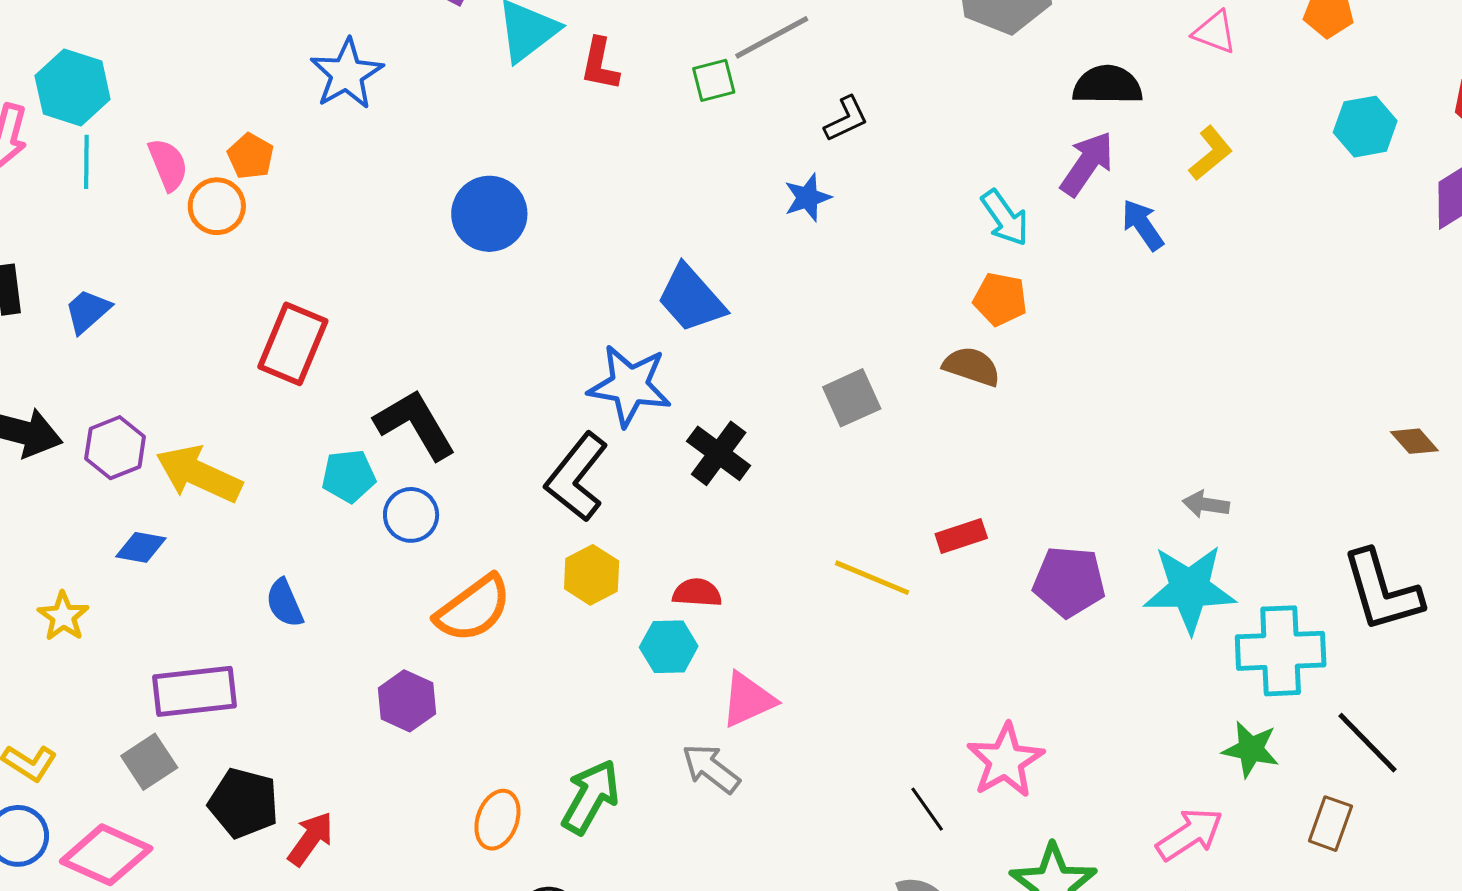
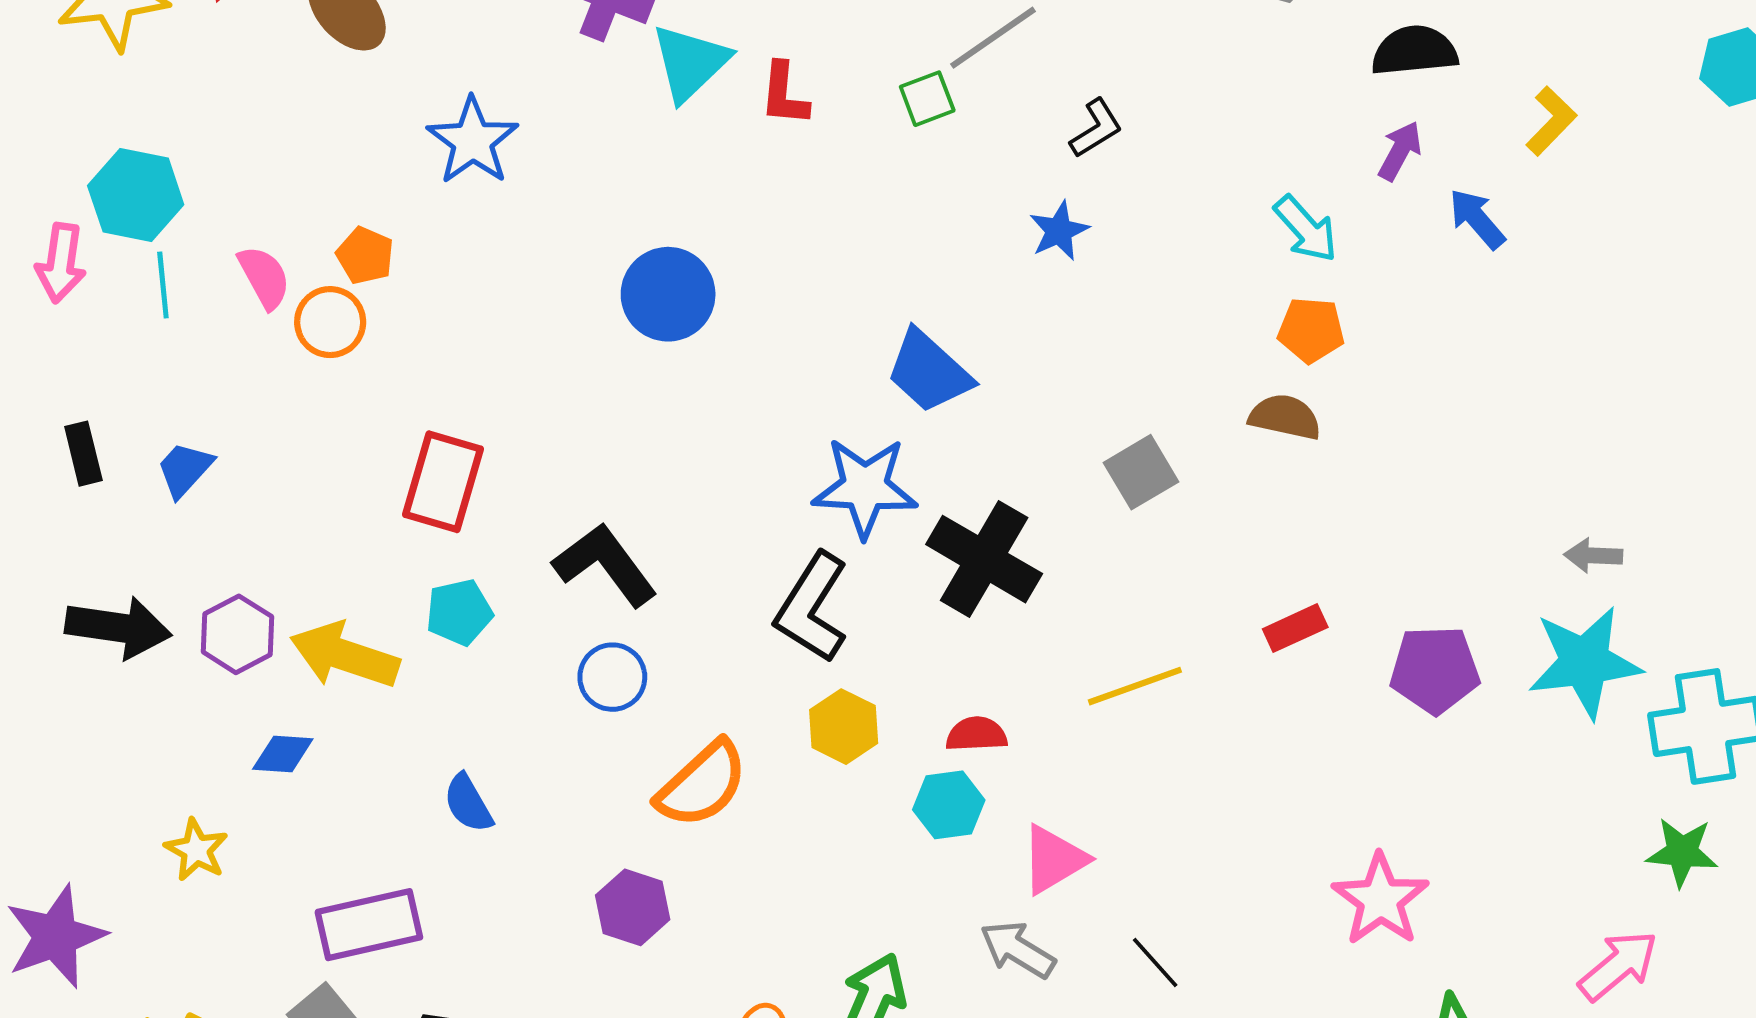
purple arrow: (1087, 164) -> (1400, 151), size x0.7
black cross: (719, 453) -> (984, 559), size x1.4
cyan pentagon: (349, 476) -> (459, 612), moved
yellow line: (872, 578) -> (1135, 686), moved, turned -36
black line: (927, 809) -> (1155, 962), moved

